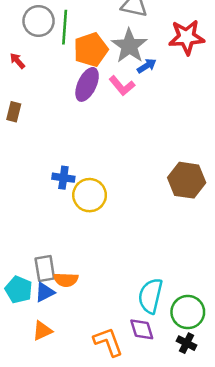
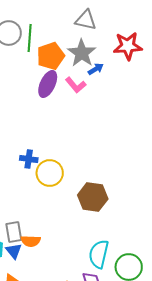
brown hexagon: (187, 180) -> (93, 197), moved
blue triangle: (45, 292) -> (14, 251), turned -42

